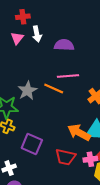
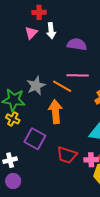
orange arrow: (79, 132) -> (55, 112), moved, turned 50

